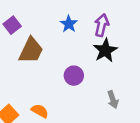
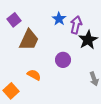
purple arrow: (102, 25) -> (76, 25), moved
orange semicircle: (40, 111) -> (34, 75), moved

